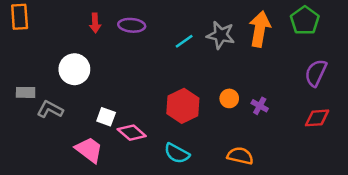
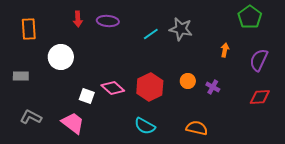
orange rectangle: (20, 17) -> (29, 29), moved
orange arrow: (260, 29) -> (225, 50), moved, size x0.5
gray L-shape: (50, 109) -> (31, 117), moved
pink diamond: (132, 133) -> (113, 88), moved

